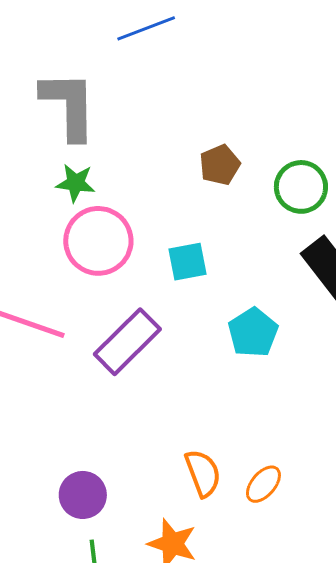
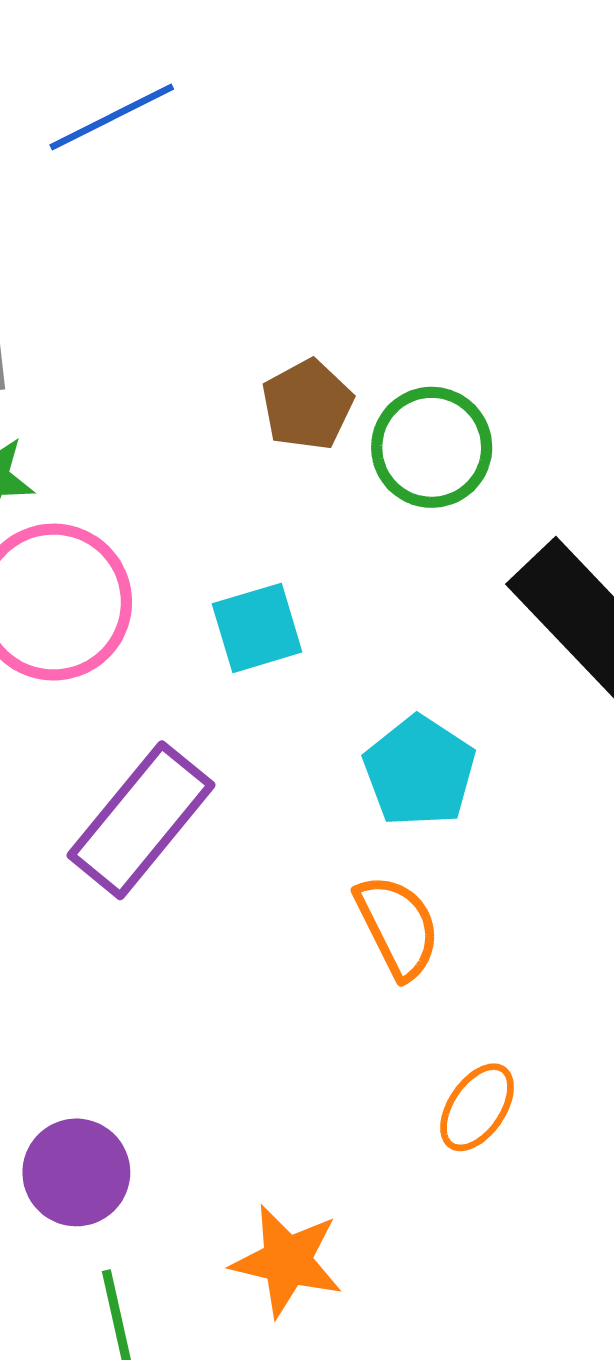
green circle: (301, 187) -> (432, 447), moved
orange semicircle: (203, 473) -> (398, 927), moved

